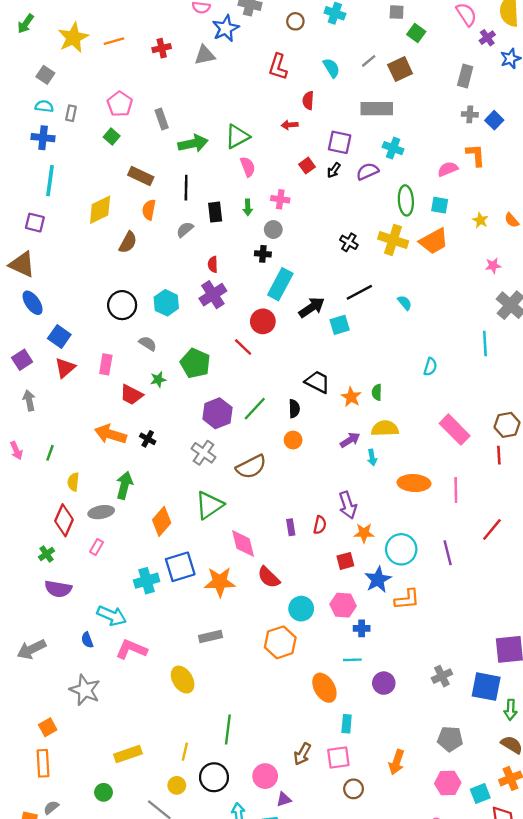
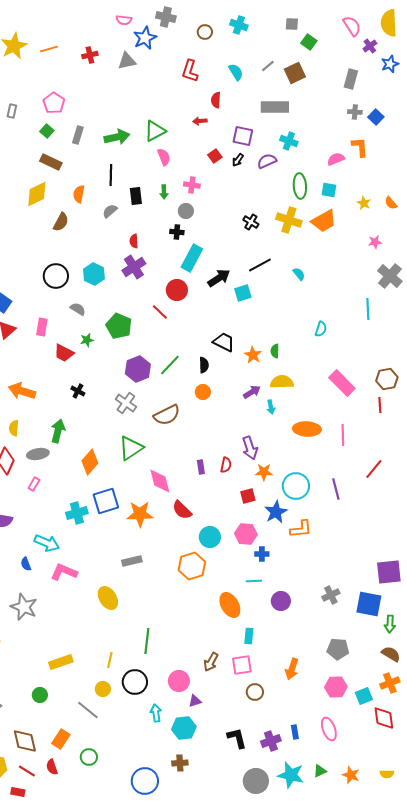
gray rectangle: (162, 119) -> (78, 135), moved, turned 36
brown rectangle: (141, 176) -> (51, 162), moved
orange arrow: (110, 434) -> (22, 391), moved

